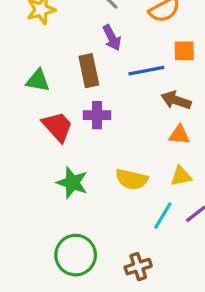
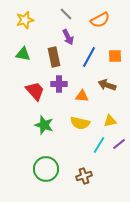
orange square: (184, 51) -> (115, 56), moved
blue line: (146, 71) -> (89, 57), turned -50
green triangle: (38, 81) -> (23, 54), moved
brown arrow: (176, 100) -> (107, 85), moved
orange triangle: (179, 135) -> (82, 96), moved

